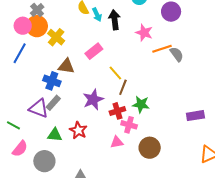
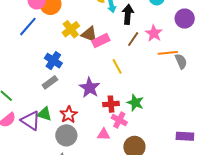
yellow cross: (56, 37) -> (71, 29), moved
brown triangle: (66, 66) -> (89, 34), moved
brown line: (123, 87) -> (133, 39), moved
purple star: (93, 100) -> (90, 88), turned -30
purple triangle: (39, 108) -> (31, 120), moved
purple rectangle: (195, 116) -> (185, 136), moved
gray circle: (44, 161) -> (66, 135), moved

